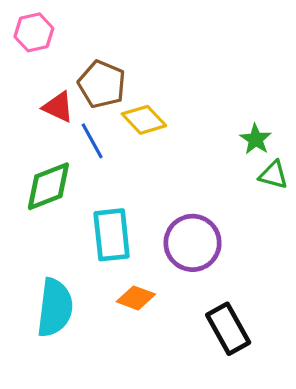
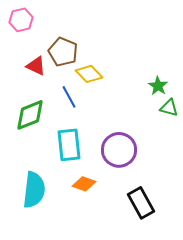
blue line: (92, 141) -> (69, 97), moved

